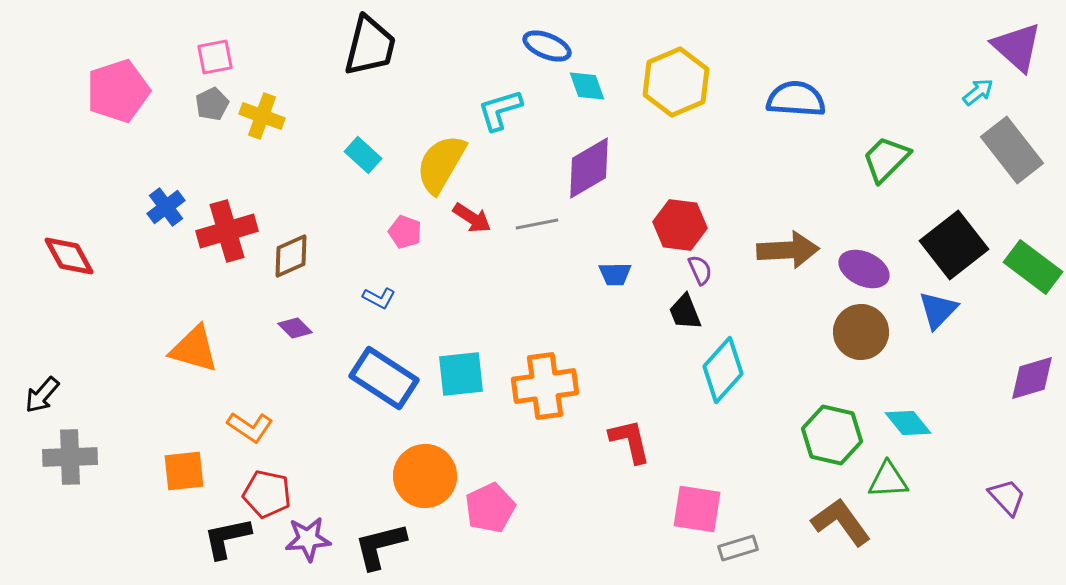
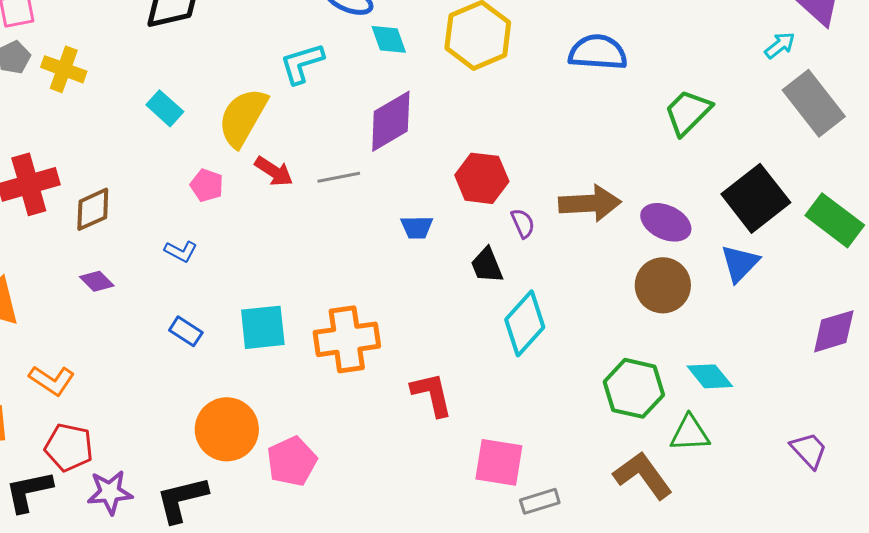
purple semicircle: (700, 270) -> (523, 223), moved
blue rectangle: (384, 378) -> (186, 331), size x0.5

